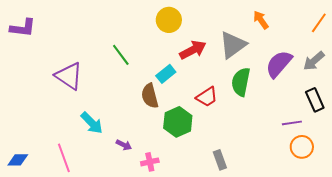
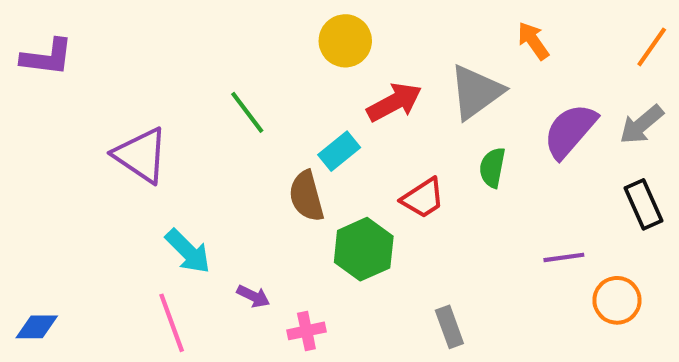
green semicircle: (241, 82) -> (492, 168), size x0.7
purple line: (292, 123) -> (564, 257), moved
pink line: (64, 158) -> (172, 323), moved

